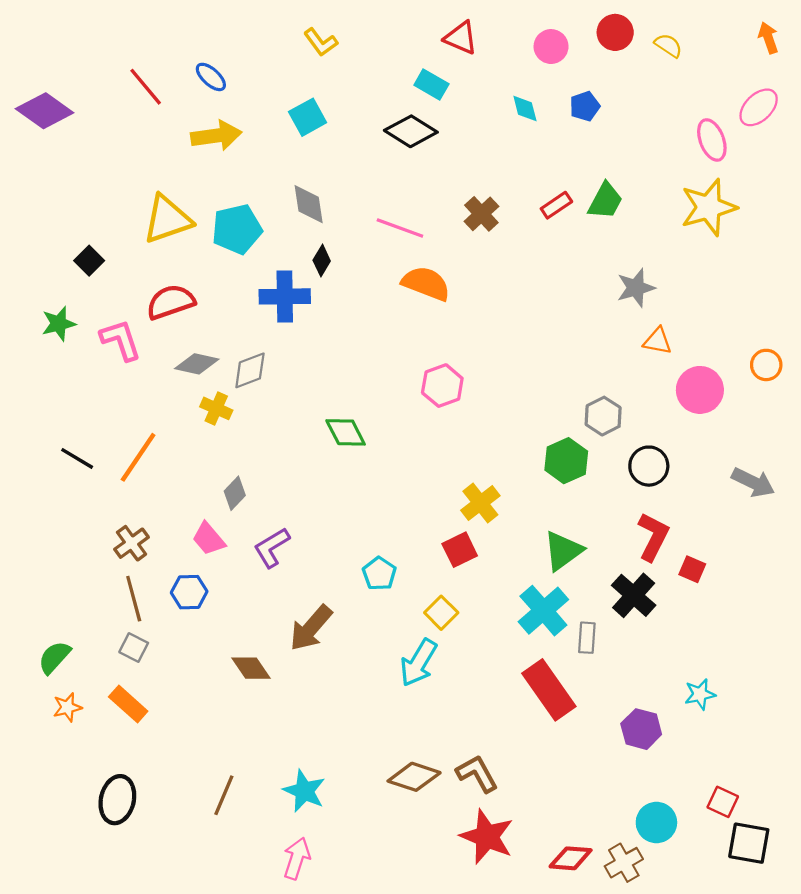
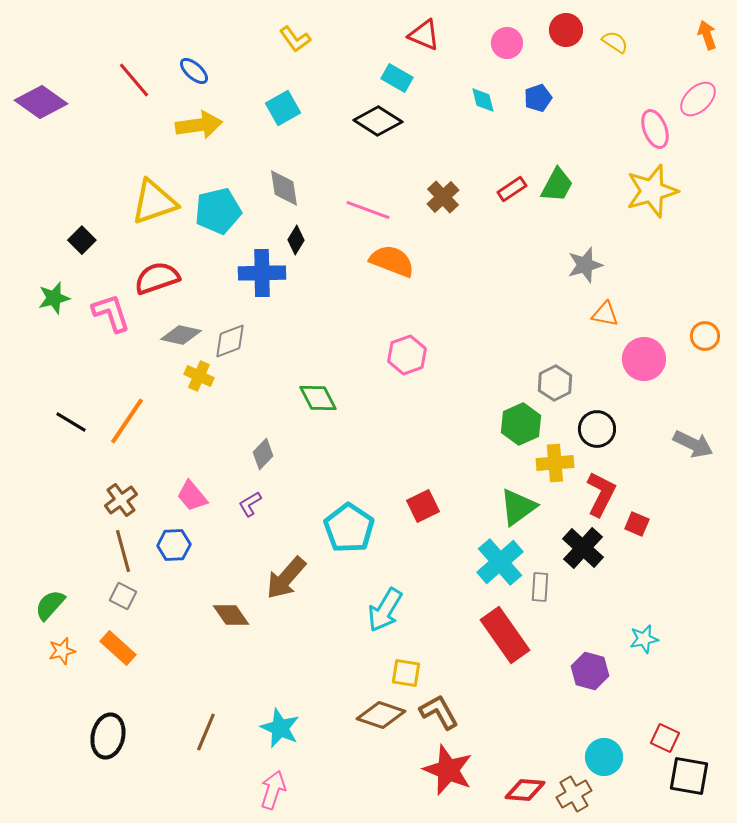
gray diamond: (235, 493) -> (263, 454), moved
yellow cross: (480, 503) -> (555, 463), moved, turned 33
purple L-shape: (272, 548) -> (250, 504), size x0.7
cyan pentagon: (379, 574) -> (349, 528), size x1.6
yellow square: (441, 613) -> (406, 673), moved, turned -36

